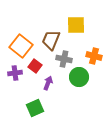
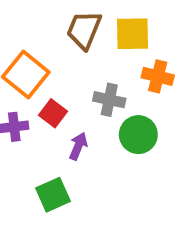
brown trapezoid: (51, 40) -> (84, 30), moved
orange cross: (94, 56) -> (158, 76), moved

